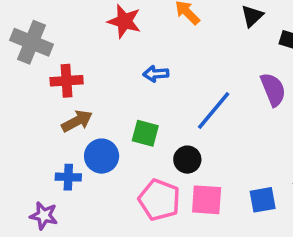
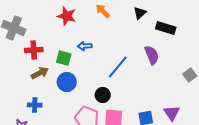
green square: (145, 133) -> (64, 58), moved
blue circle: (102, 156) -> (67, 82), moved

